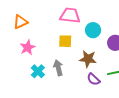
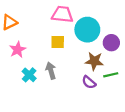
cyan circle: (93, 30) -> (87, 30), size x1.5
brown star: (88, 59) -> (94, 61), moved

